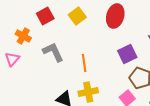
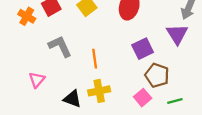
orange cross: (23, 36) -> (27, 16), moved
pink triangle: (12, 59) -> (37, 80), moved

